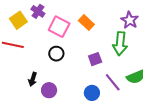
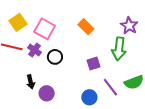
purple cross: (38, 11) -> (35, 50), moved
pink square: (59, 27) -> (45, 29), moved
black arrow: (33, 79) -> (31, 82), turned -32

